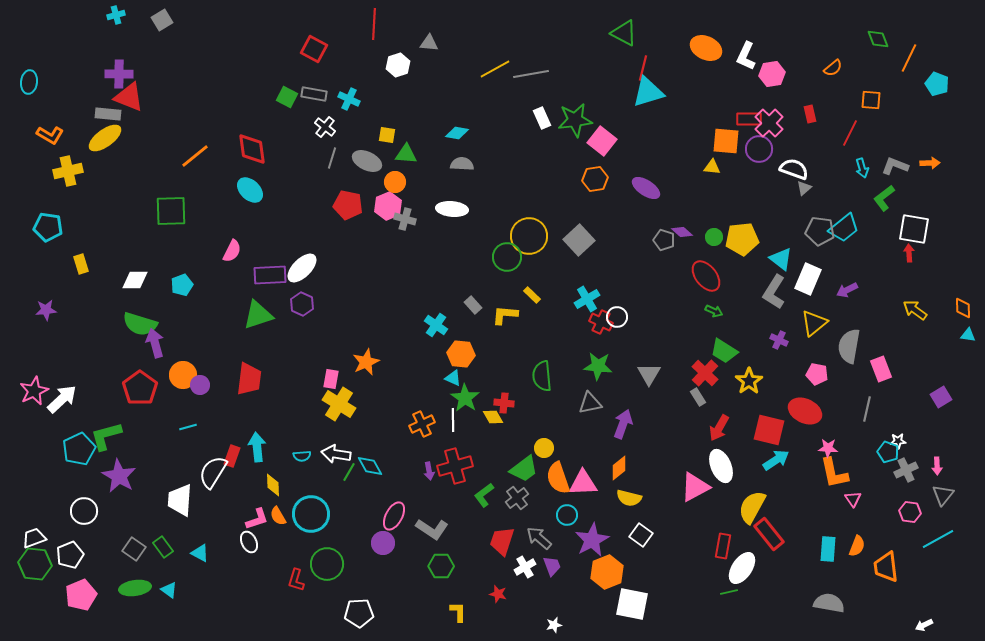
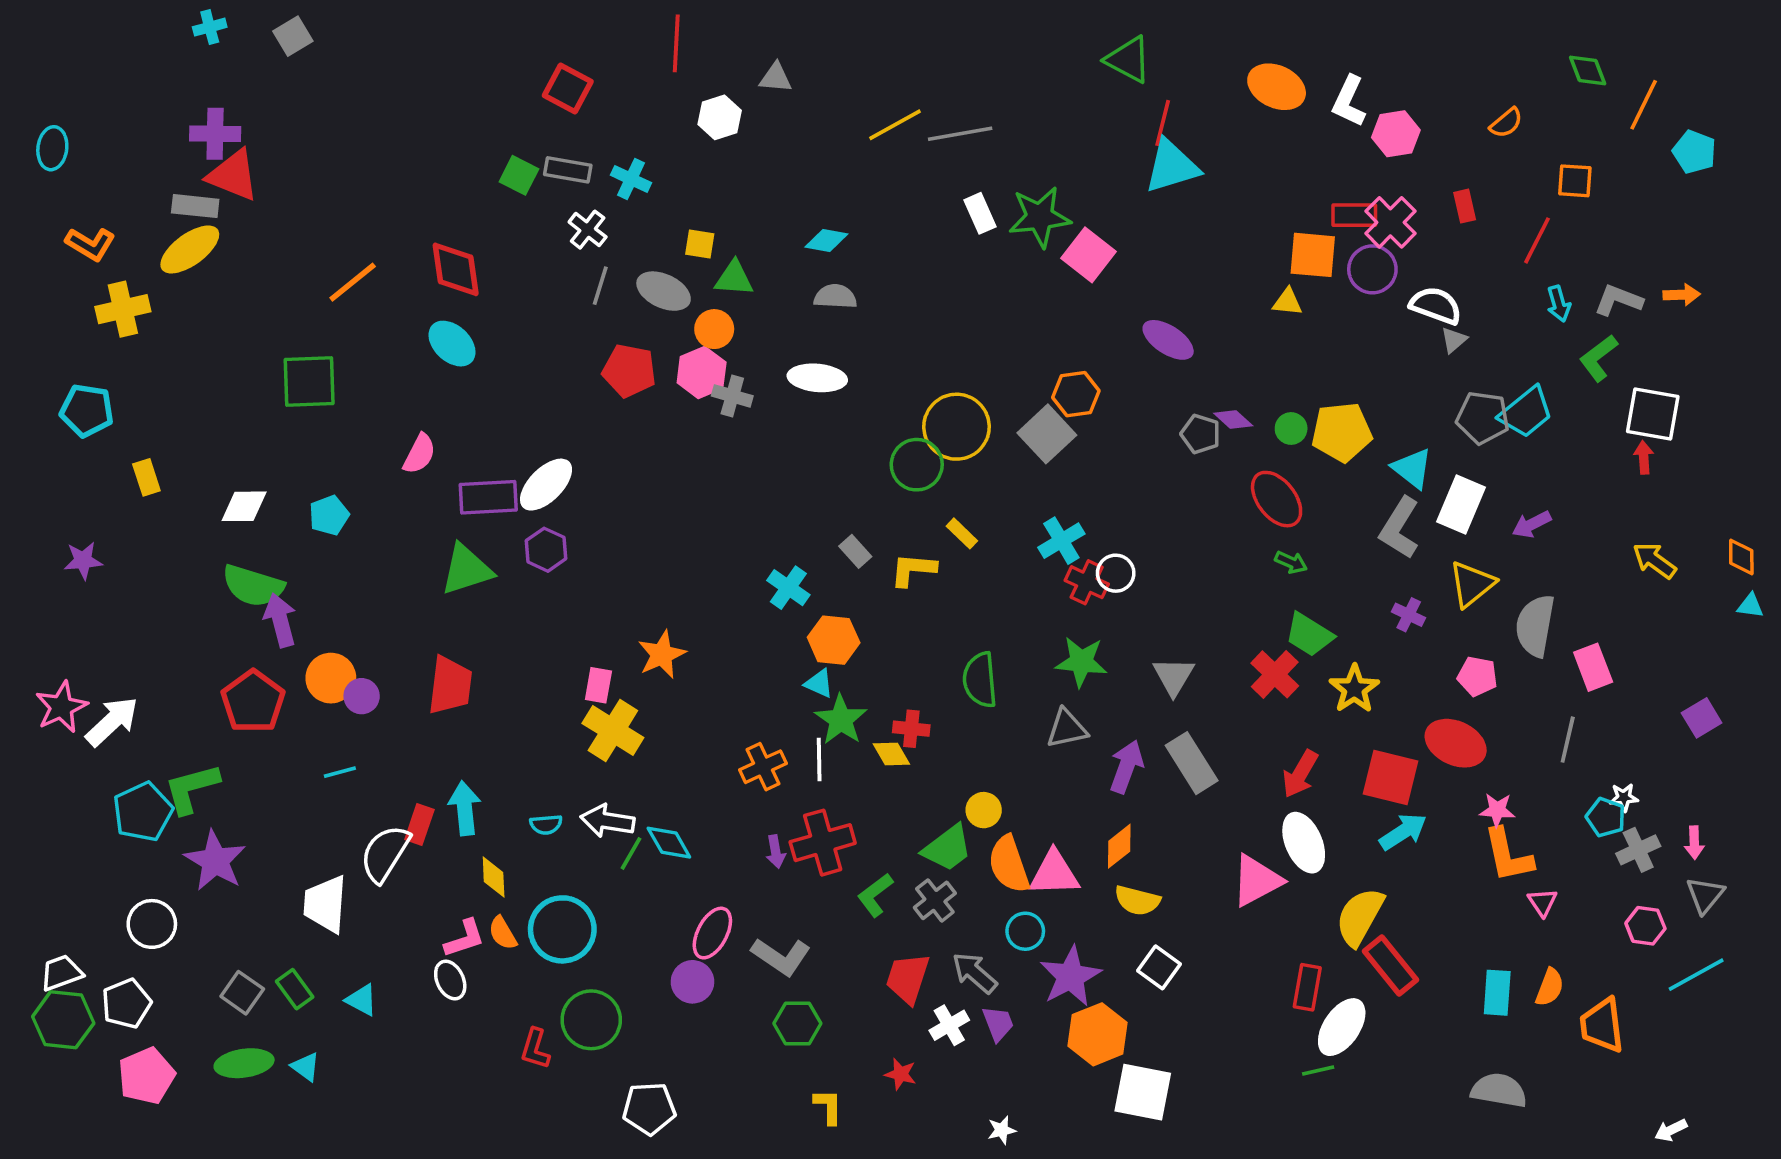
orange hexagon: (595, 179) -> (1076, 394), moved
gray rectangle: (698, 397) -> (1192, 763), moved, size x1.8

